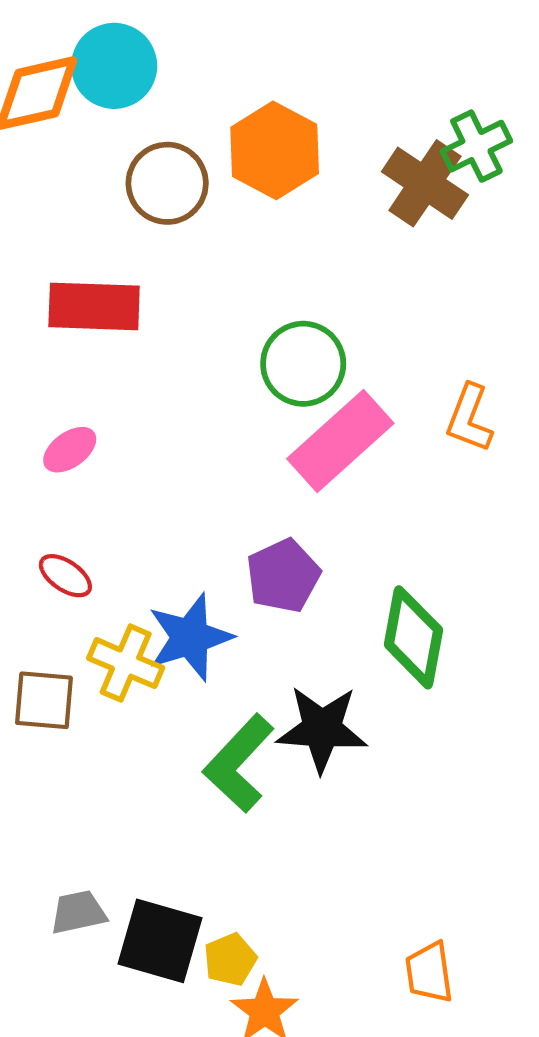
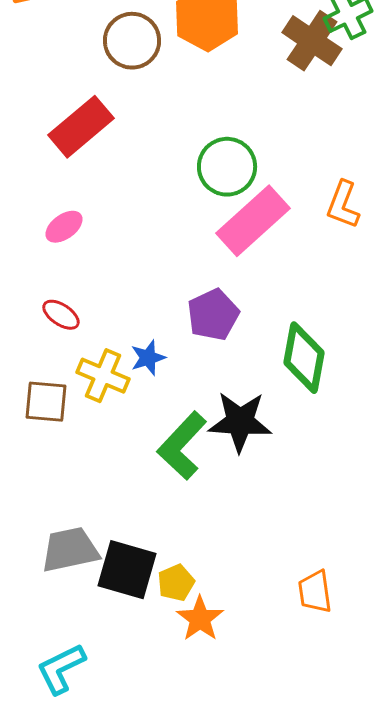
red rectangle: (94, 306) -> (81, 127), turned -42
blue star: (190, 637) -> (148, 358), size x0.6
gray trapezoid: (78, 912) -> (70, 550), size x1.5

